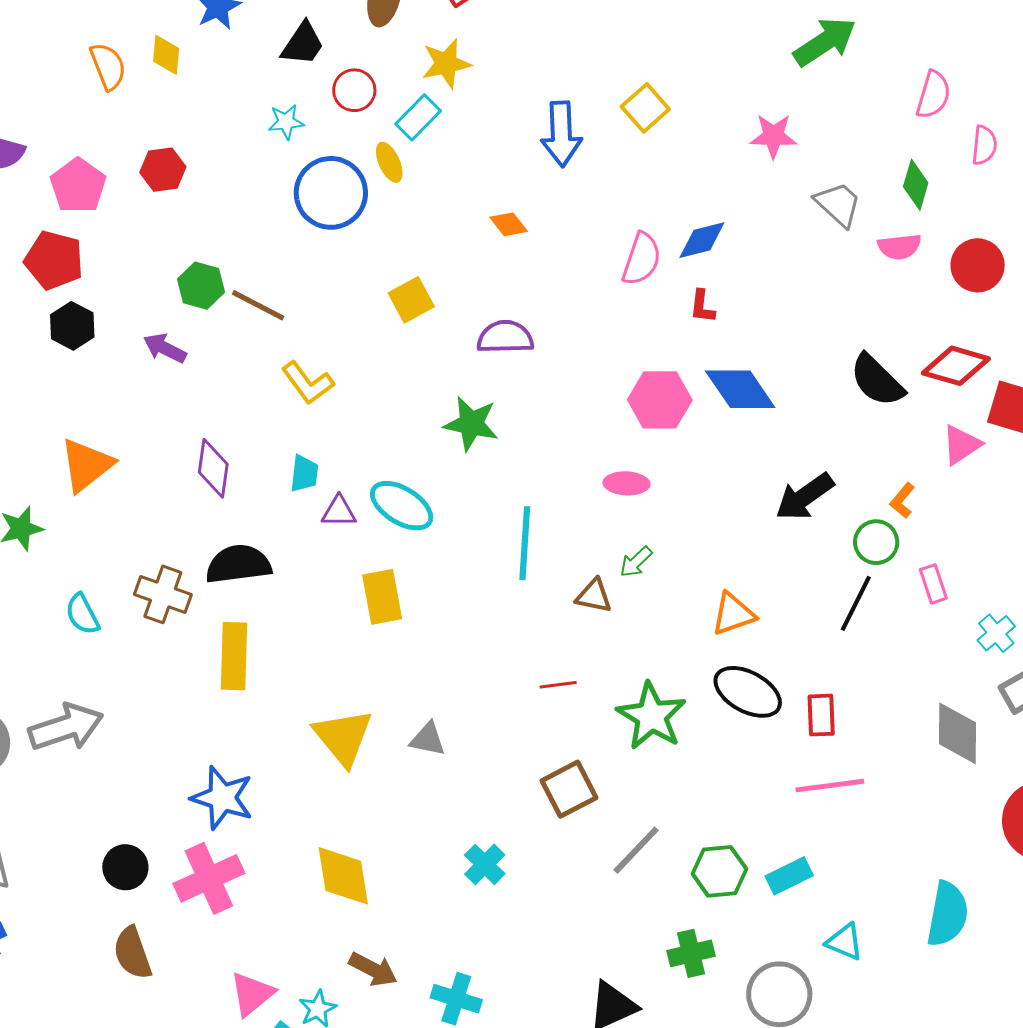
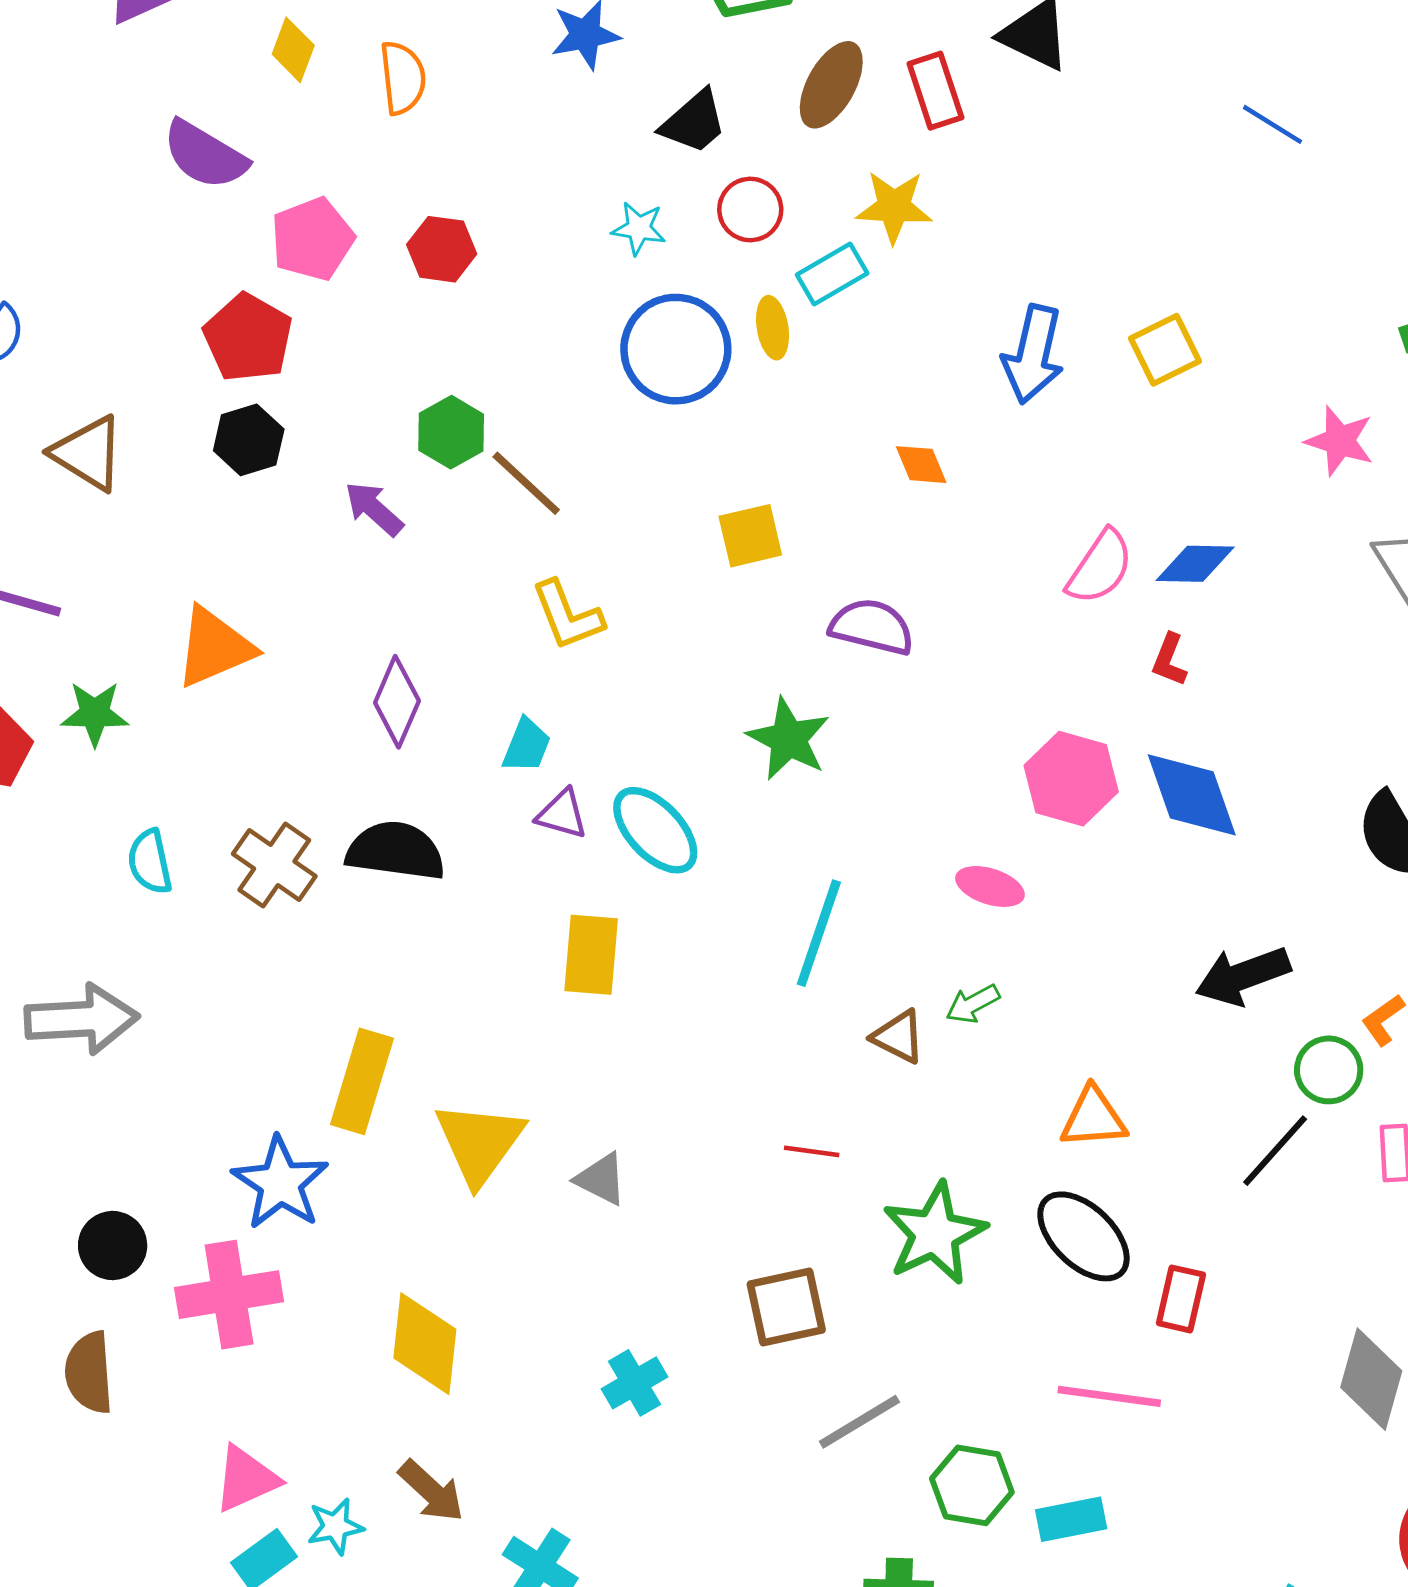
yellow diamond: (166, 55) -> (293, 50), moved
yellow rectangle: (234, 656) -> (362, 1081), moved
pink line: (830, 786) -> (1109, 1396), moved

